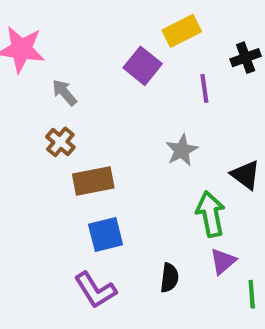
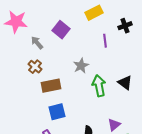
purple square: (143, 66) -> (61, 30), moved
gray star: (182, 150) -> (81, 66), moved
green arrow: (211, 214) -> (99, 86), moved

